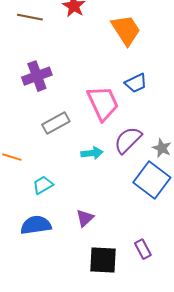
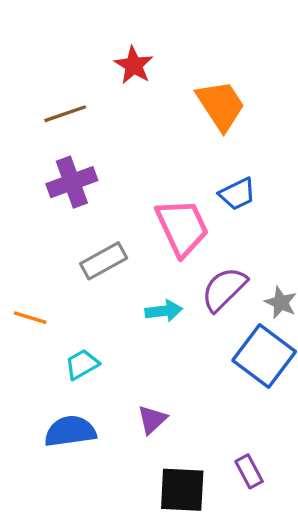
brown line: (30, 17) -> (65, 114), moved, turned -30

